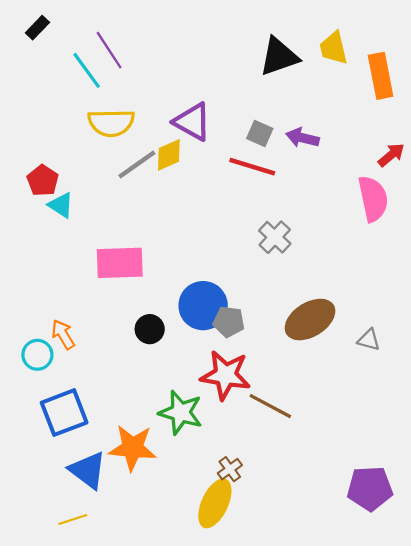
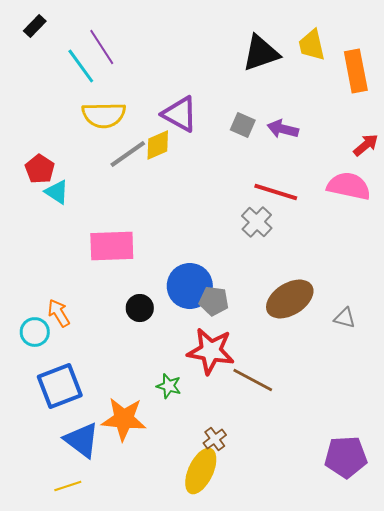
red line: (252, 167) -> (276, 192), moved
pink semicircle: (373, 199) -> (349, 186), turned -66
green star: (181, 413) -> (169, 386), size x0.6

